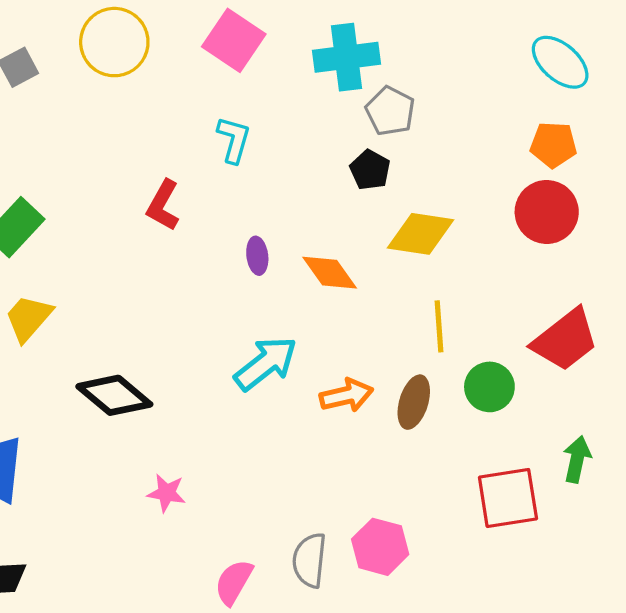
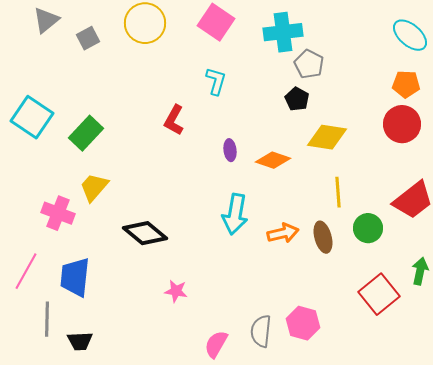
orange diamond: (330, 273) -> (273, 160), turned -36
cyan arrow: (266, 363) -> (235, 214), turned 138
brown ellipse: (414, 402) -> (323, 237), turned -32
red square: (508, 498) -> (379, 294), turned -30

